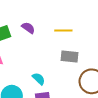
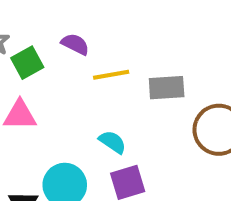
yellow line: (63, 31) -> (111, 75), moved

